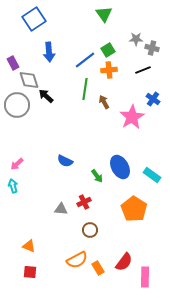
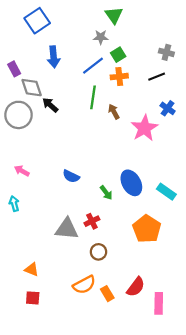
gray star: (136, 39) -> (101, 37), moved
pink arrow: (17, 164) -> (22, 171), moved, turned 72
gray triangle: (61, 209) -> (67, 229), size x1.6

